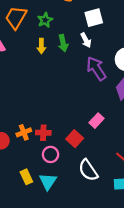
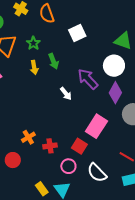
white arrow: (86, 40) -> (66, 94), moved
pink rectangle: (97, 121) -> (96, 126), size x1.6
orange cross: (24, 132) -> (28, 137), moved
pink circle: (51, 154) -> (68, 166), moved

